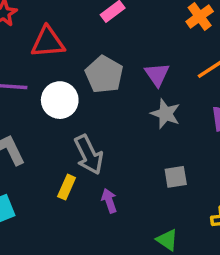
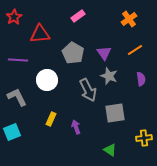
white circle: (60, 100) -> (47, 80), moved
gray arrow: (89, 155) -> (88, 90), moved
gray square: (176, 177) -> (115, 113), size x1.5

